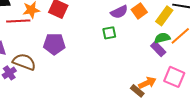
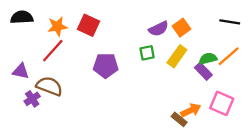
yellow rectangle: (164, 16) -> (177, 56), moved
red line: (18, 21) -> (53, 51), moved, turned -45
purple pentagon: (54, 44) -> (106, 65), moved

